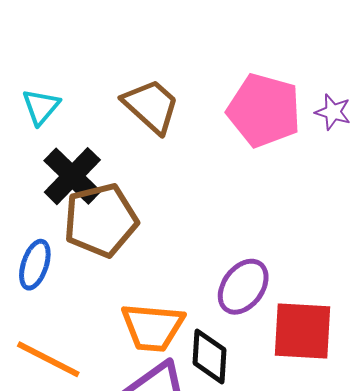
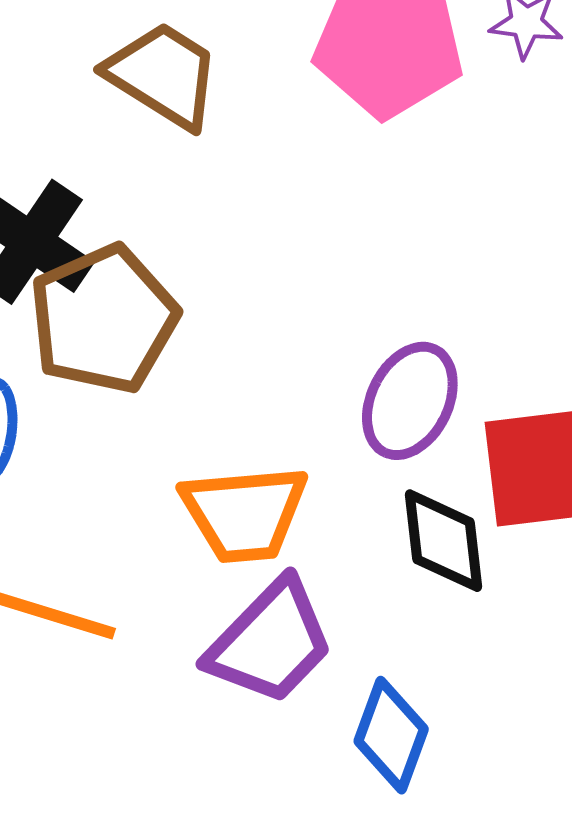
black diamond: (209, 356) -> (443, 541), moved

